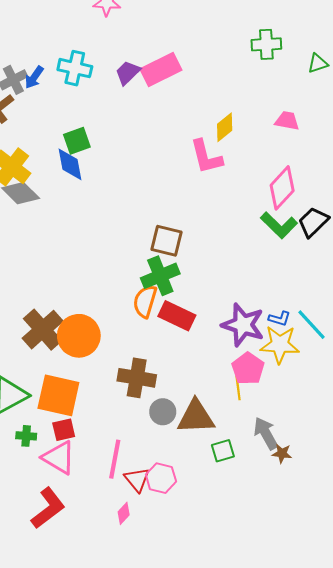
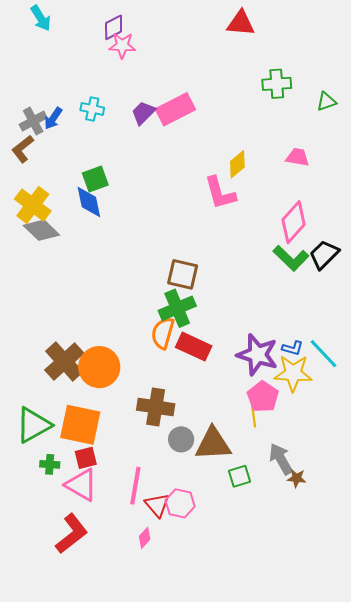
cyan cross: (75, 68) -> (92, 109), size x0.7

